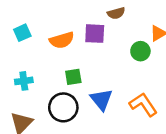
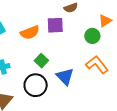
green square: (73, 77) -> (41, 61), turned -32
orange L-shape: (143, 104) -> (97, 65), moved

